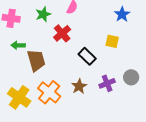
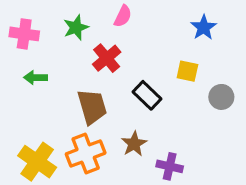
brown trapezoid: (36, 60) -> (92, 107), moved
gray circle: (131, 77) -> (221, 97), moved
purple cross: (107, 83) -> (170, 166), moved, turned 35
orange cross: (49, 92) -> (86, 153), turned 30

